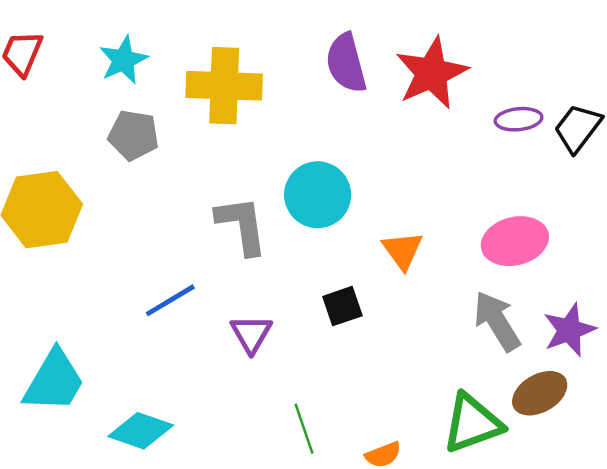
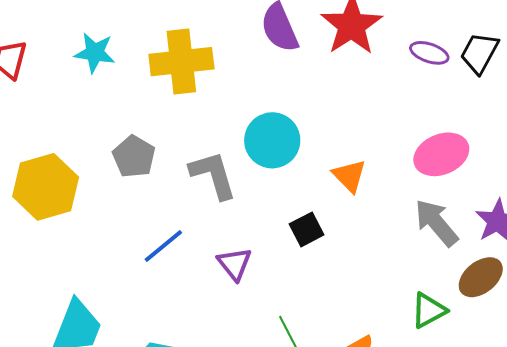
cyan star: (123, 60) -> (95, 53), turned -30
purple ellipse: (519, 119) -> (429, 53), turned 33
gray pentagon: (133, 135) -> (134, 157), moved, turned 30
green triangle: (472, 423) -> (429, 310), size x0.7

